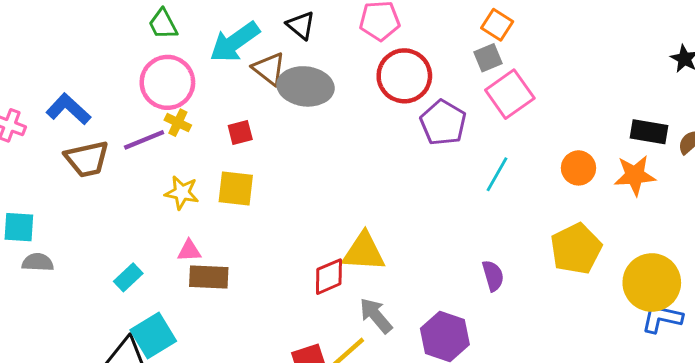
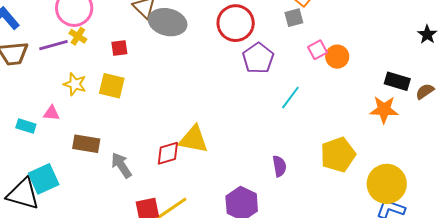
pink square: (510, 94) -> (318, 50), moved, size x0.6
orange circle: (578, 168) -> (337, 57), moved
pink triangle: (189, 251) -> (51, 113), moved
cyan rectangle: (128, 277) -> (26, 126), moved, turned 54
gray arrow: (376, 315) -> (121, 165), moved

